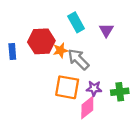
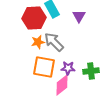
red hexagon: (41, 41) -> (34, 18), moved
orange star: (60, 50) -> (38, 42), moved

